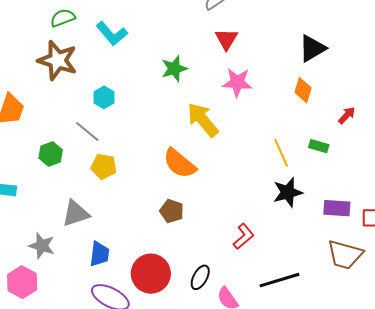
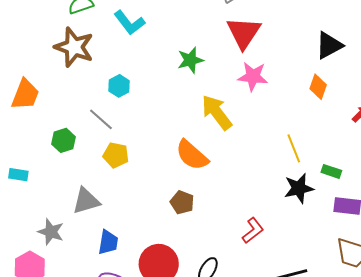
red triangle: (226, 39) -> (244, 33), size x1.5
green rectangle: (319, 146) -> (331, 171), moved

